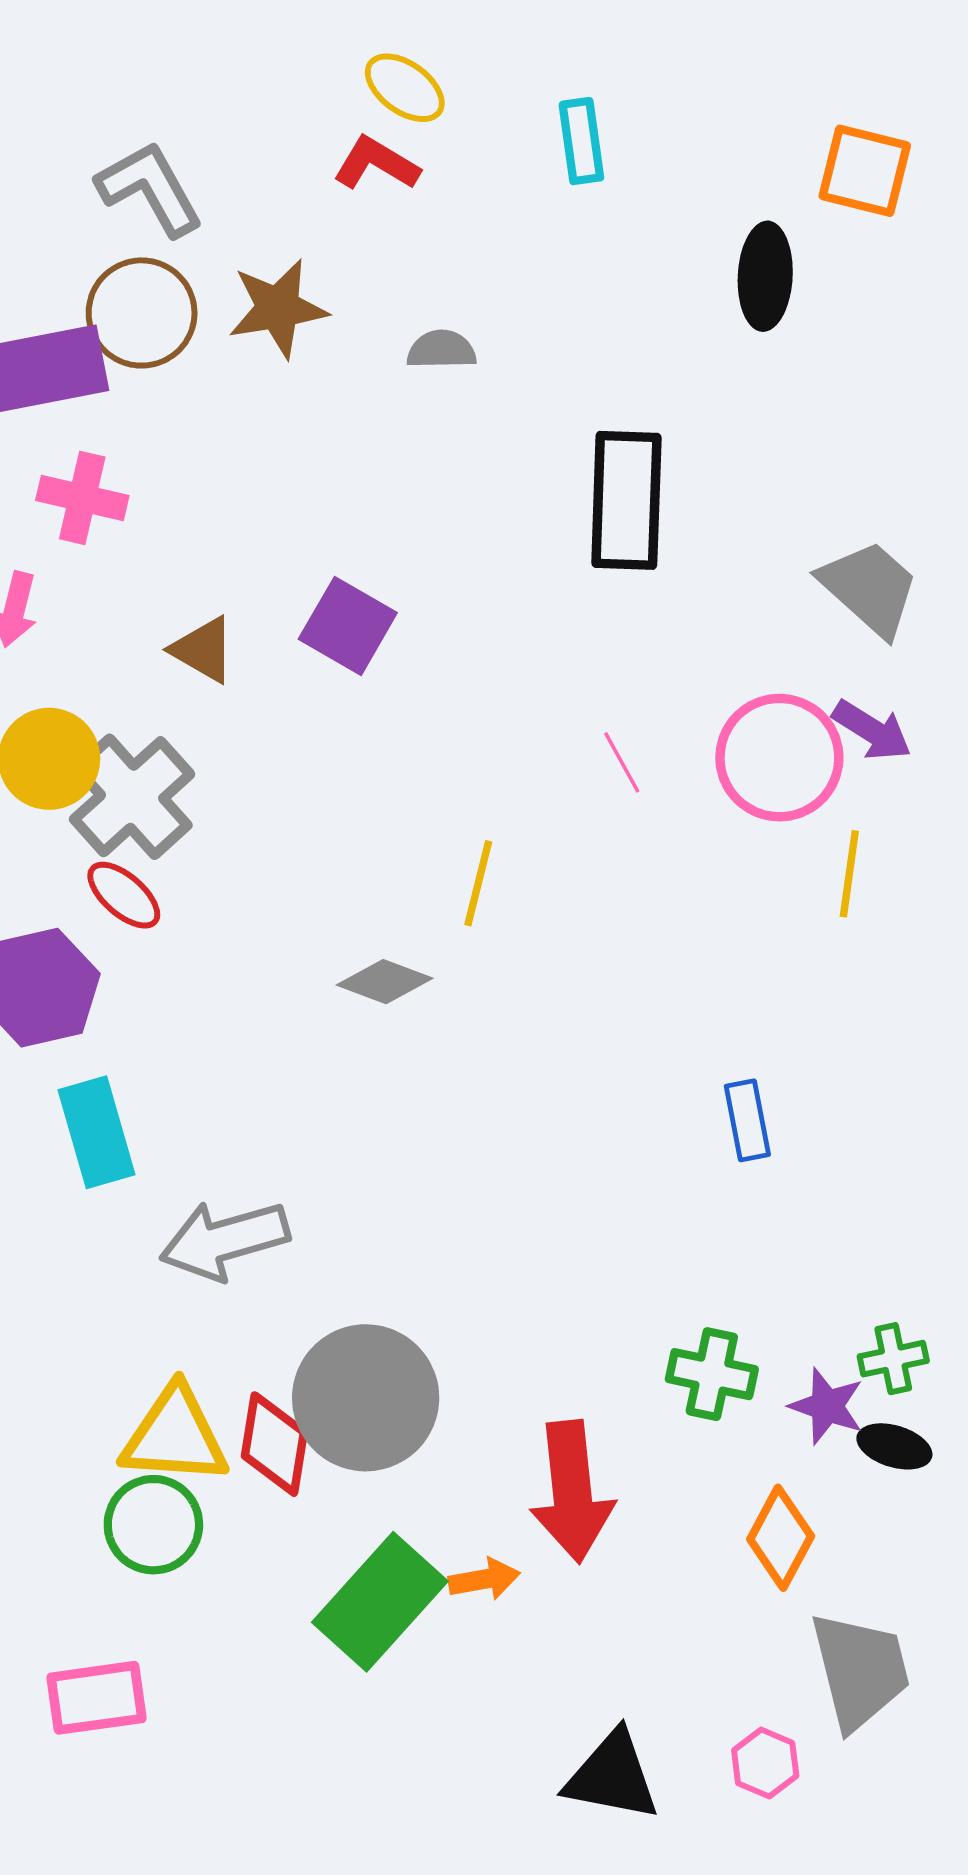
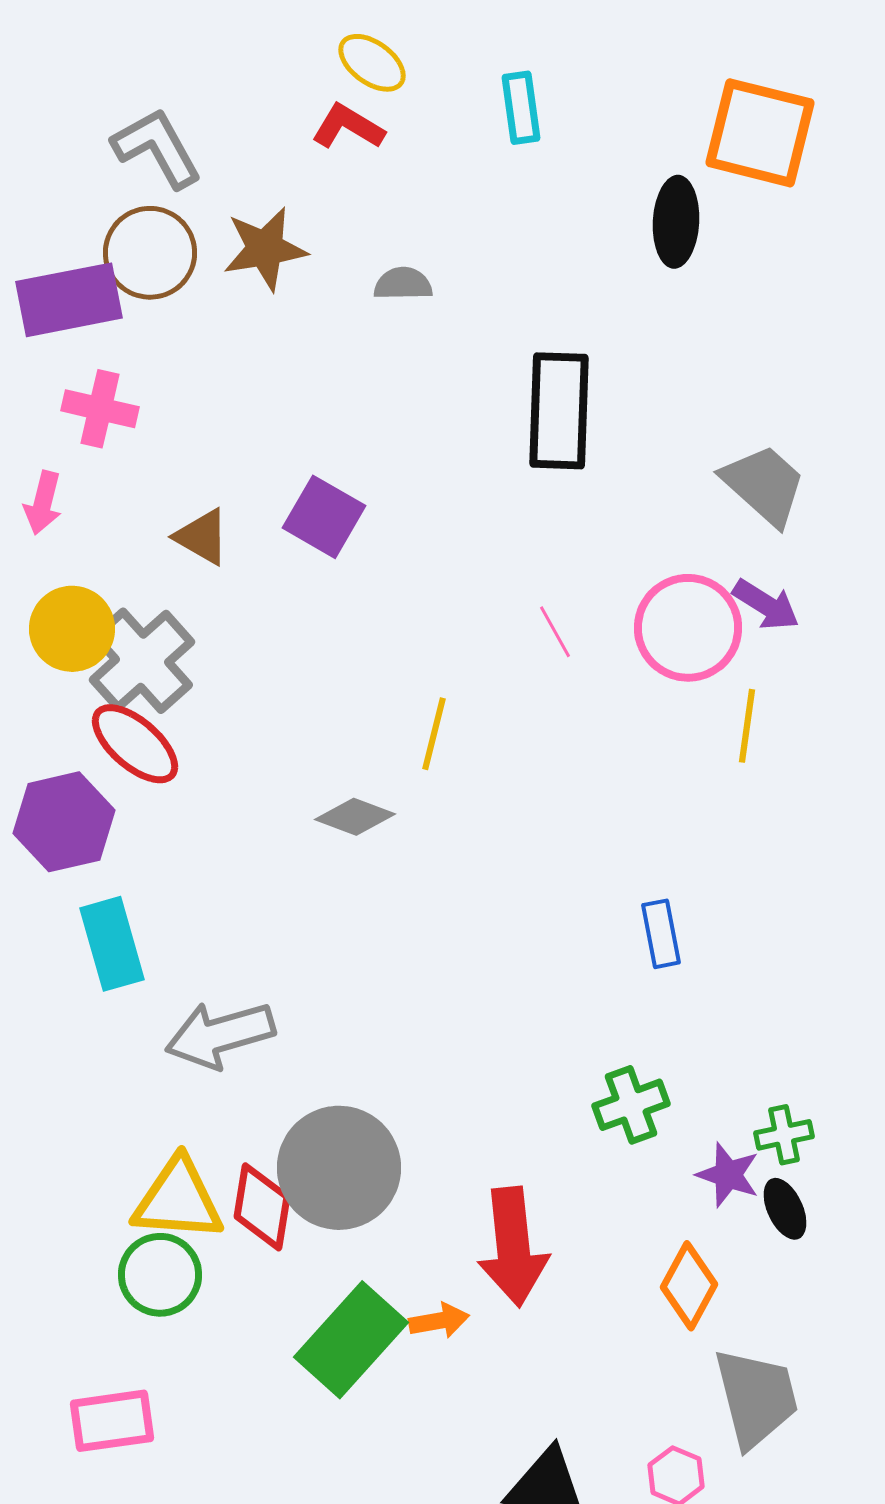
orange square: (865, 171) -> (760, 133), size x1.4
red ellipse: (124, 895) -> (135, 744), size x1.4
green cross: (712, 1374) -> (631, 1105), moved, turned -32
black ellipse: (894, 1446) -> (785, 1209), turned 48

